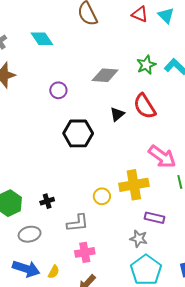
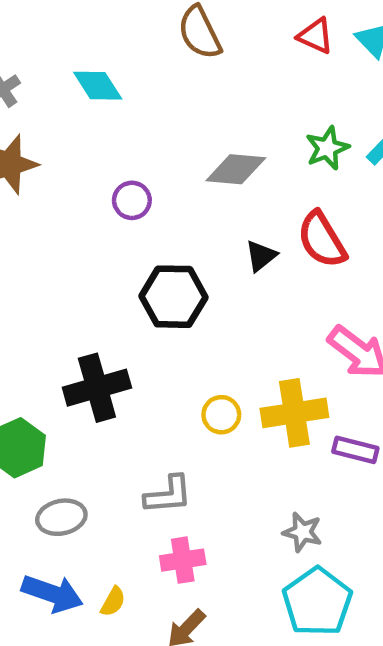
yellow circle: (102, 196) -> (221, 415), moved
black cross: (47, 201) -> (97, 388), moved, size x2.0
purple rectangle: (155, 218) -> (355, 450), moved

